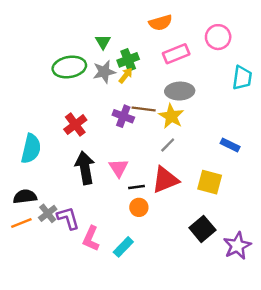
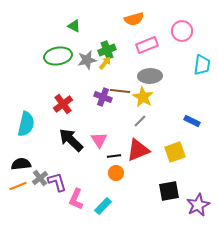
green triangle: (103, 42) -> (74, 26), moved, turned -32
black arrow: (85, 168) -> (71, 140), turned -36
yellow square: (210, 182) -> (175, 152), turned -35
black square: (202, 229) -> (169, 191), turned 30

